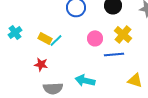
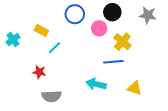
yellow rectangle: (45, 38) -> (41, 30), moved
pink circle: (95, 38) -> (99, 28), moved
cyan arrow: (85, 80) -> (96, 84), moved

